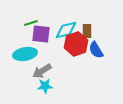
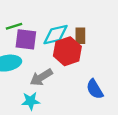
blue semicircle: (96, 50) -> (95, 89), moved
gray arrow: (42, 71) -> (41, 77), moved

